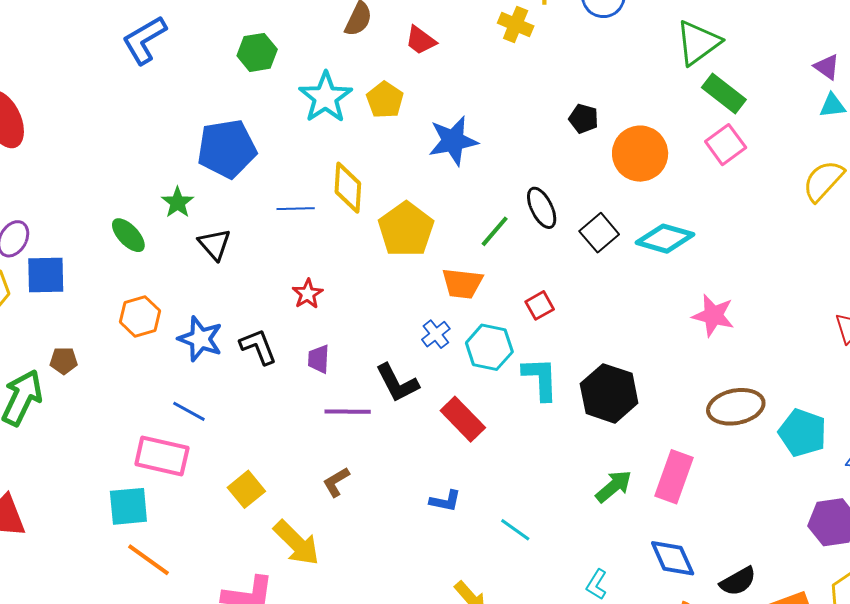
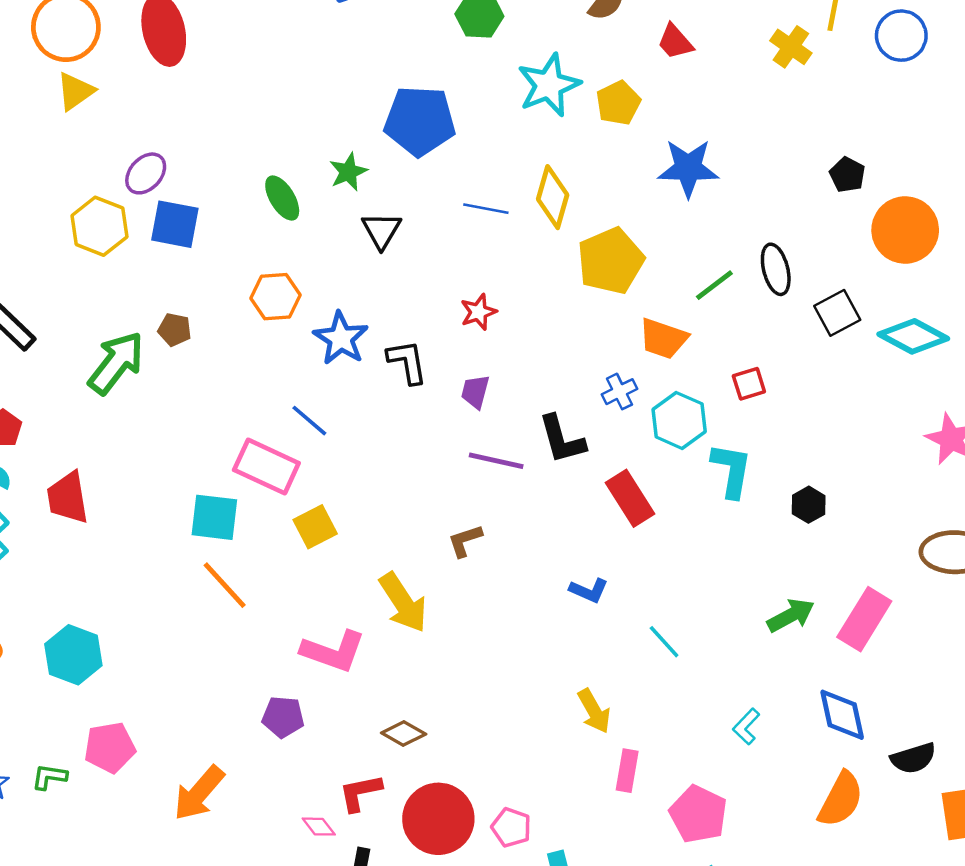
black hexagon: (609, 393) -> (809, 505), size x0.5
yellow square: (246, 489) -> (315, 527), moved

